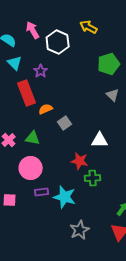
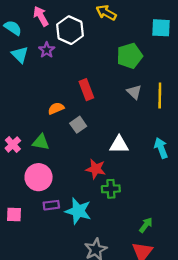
purple star: (41, 71) -> (47, 50), moved
red rectangle: (27, 93) -> (86, 90), moved, size x0.7

